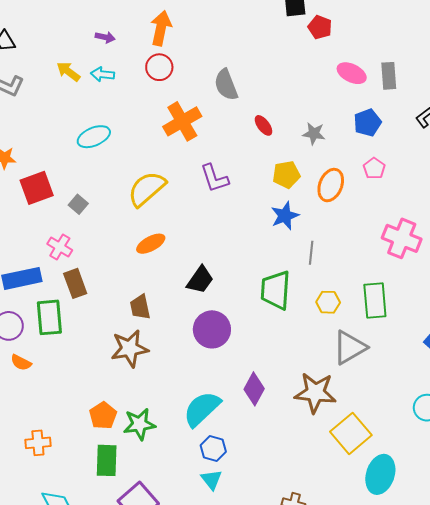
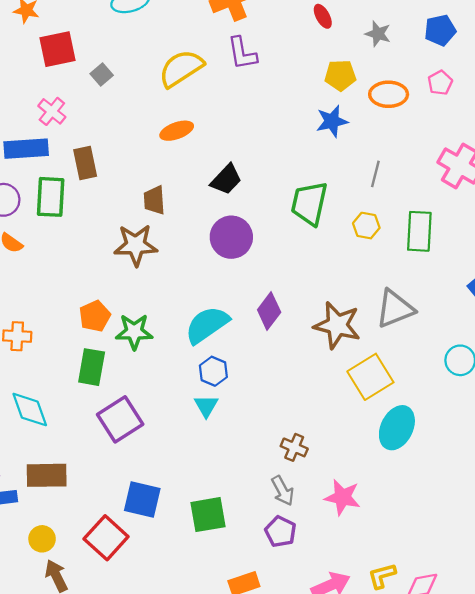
purple L-shape: (214, 178) -> (242, 53), moved
orange ellipse: (331, 185) -> (389, 94), turned 60
pink cross: (60, 247) -> (52, 111), moved
gray line: (311, 253) -> (375, 174), moved
gray triangle: (350, 347) -> (395, 309), moved

